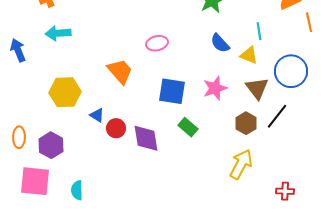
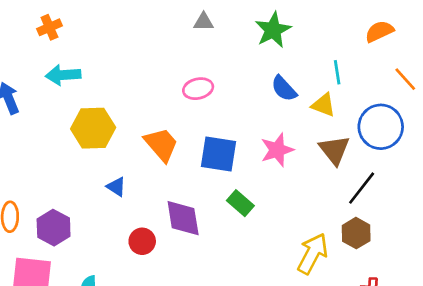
orange line: (309, 22) -> (405, 79), moved, turned -30
orange trapezoid: (120, 71) -> (161, 144), moved
yellow hexagon: (65, 92) -> (93, 128), moved
brown hexagon: (246, 123) -> (356, 233), moved
red circle: (116, 128) -> (142, 241), moved

